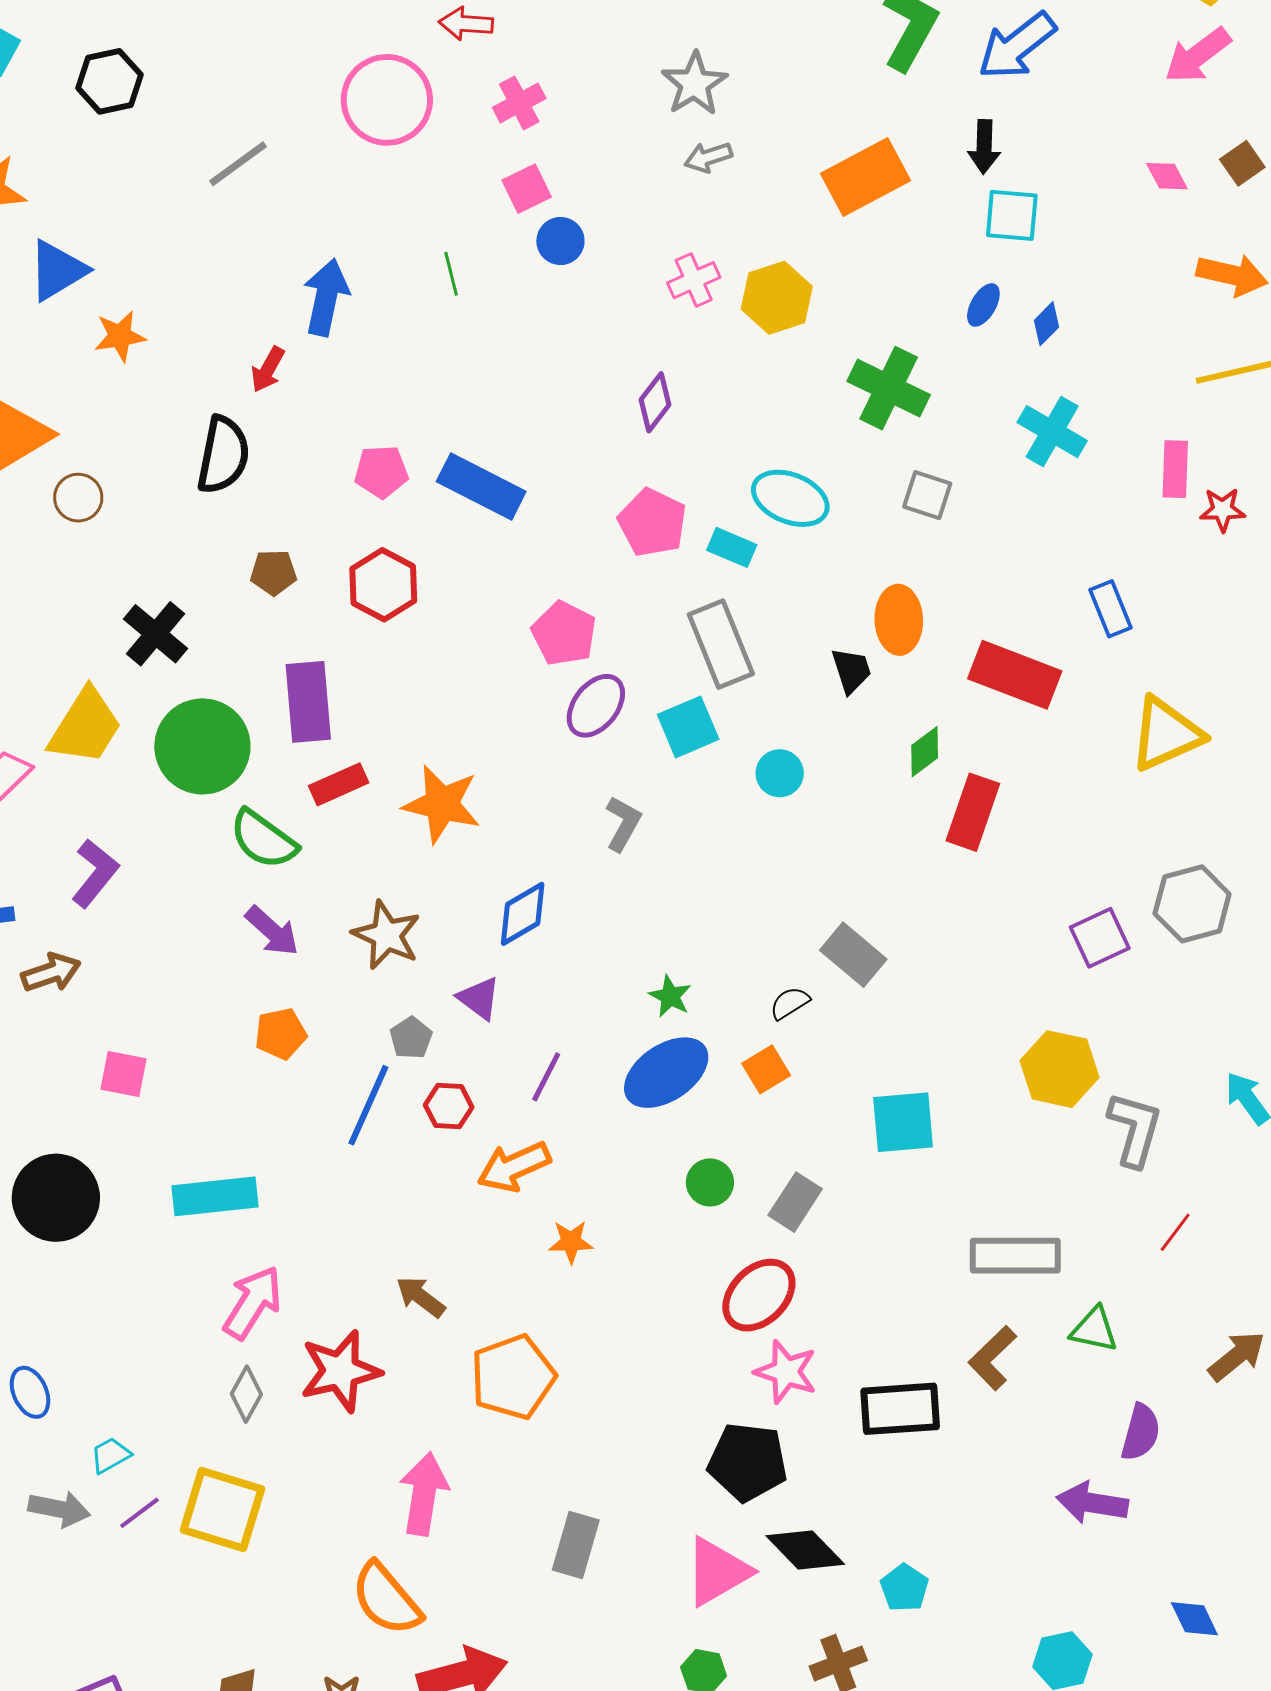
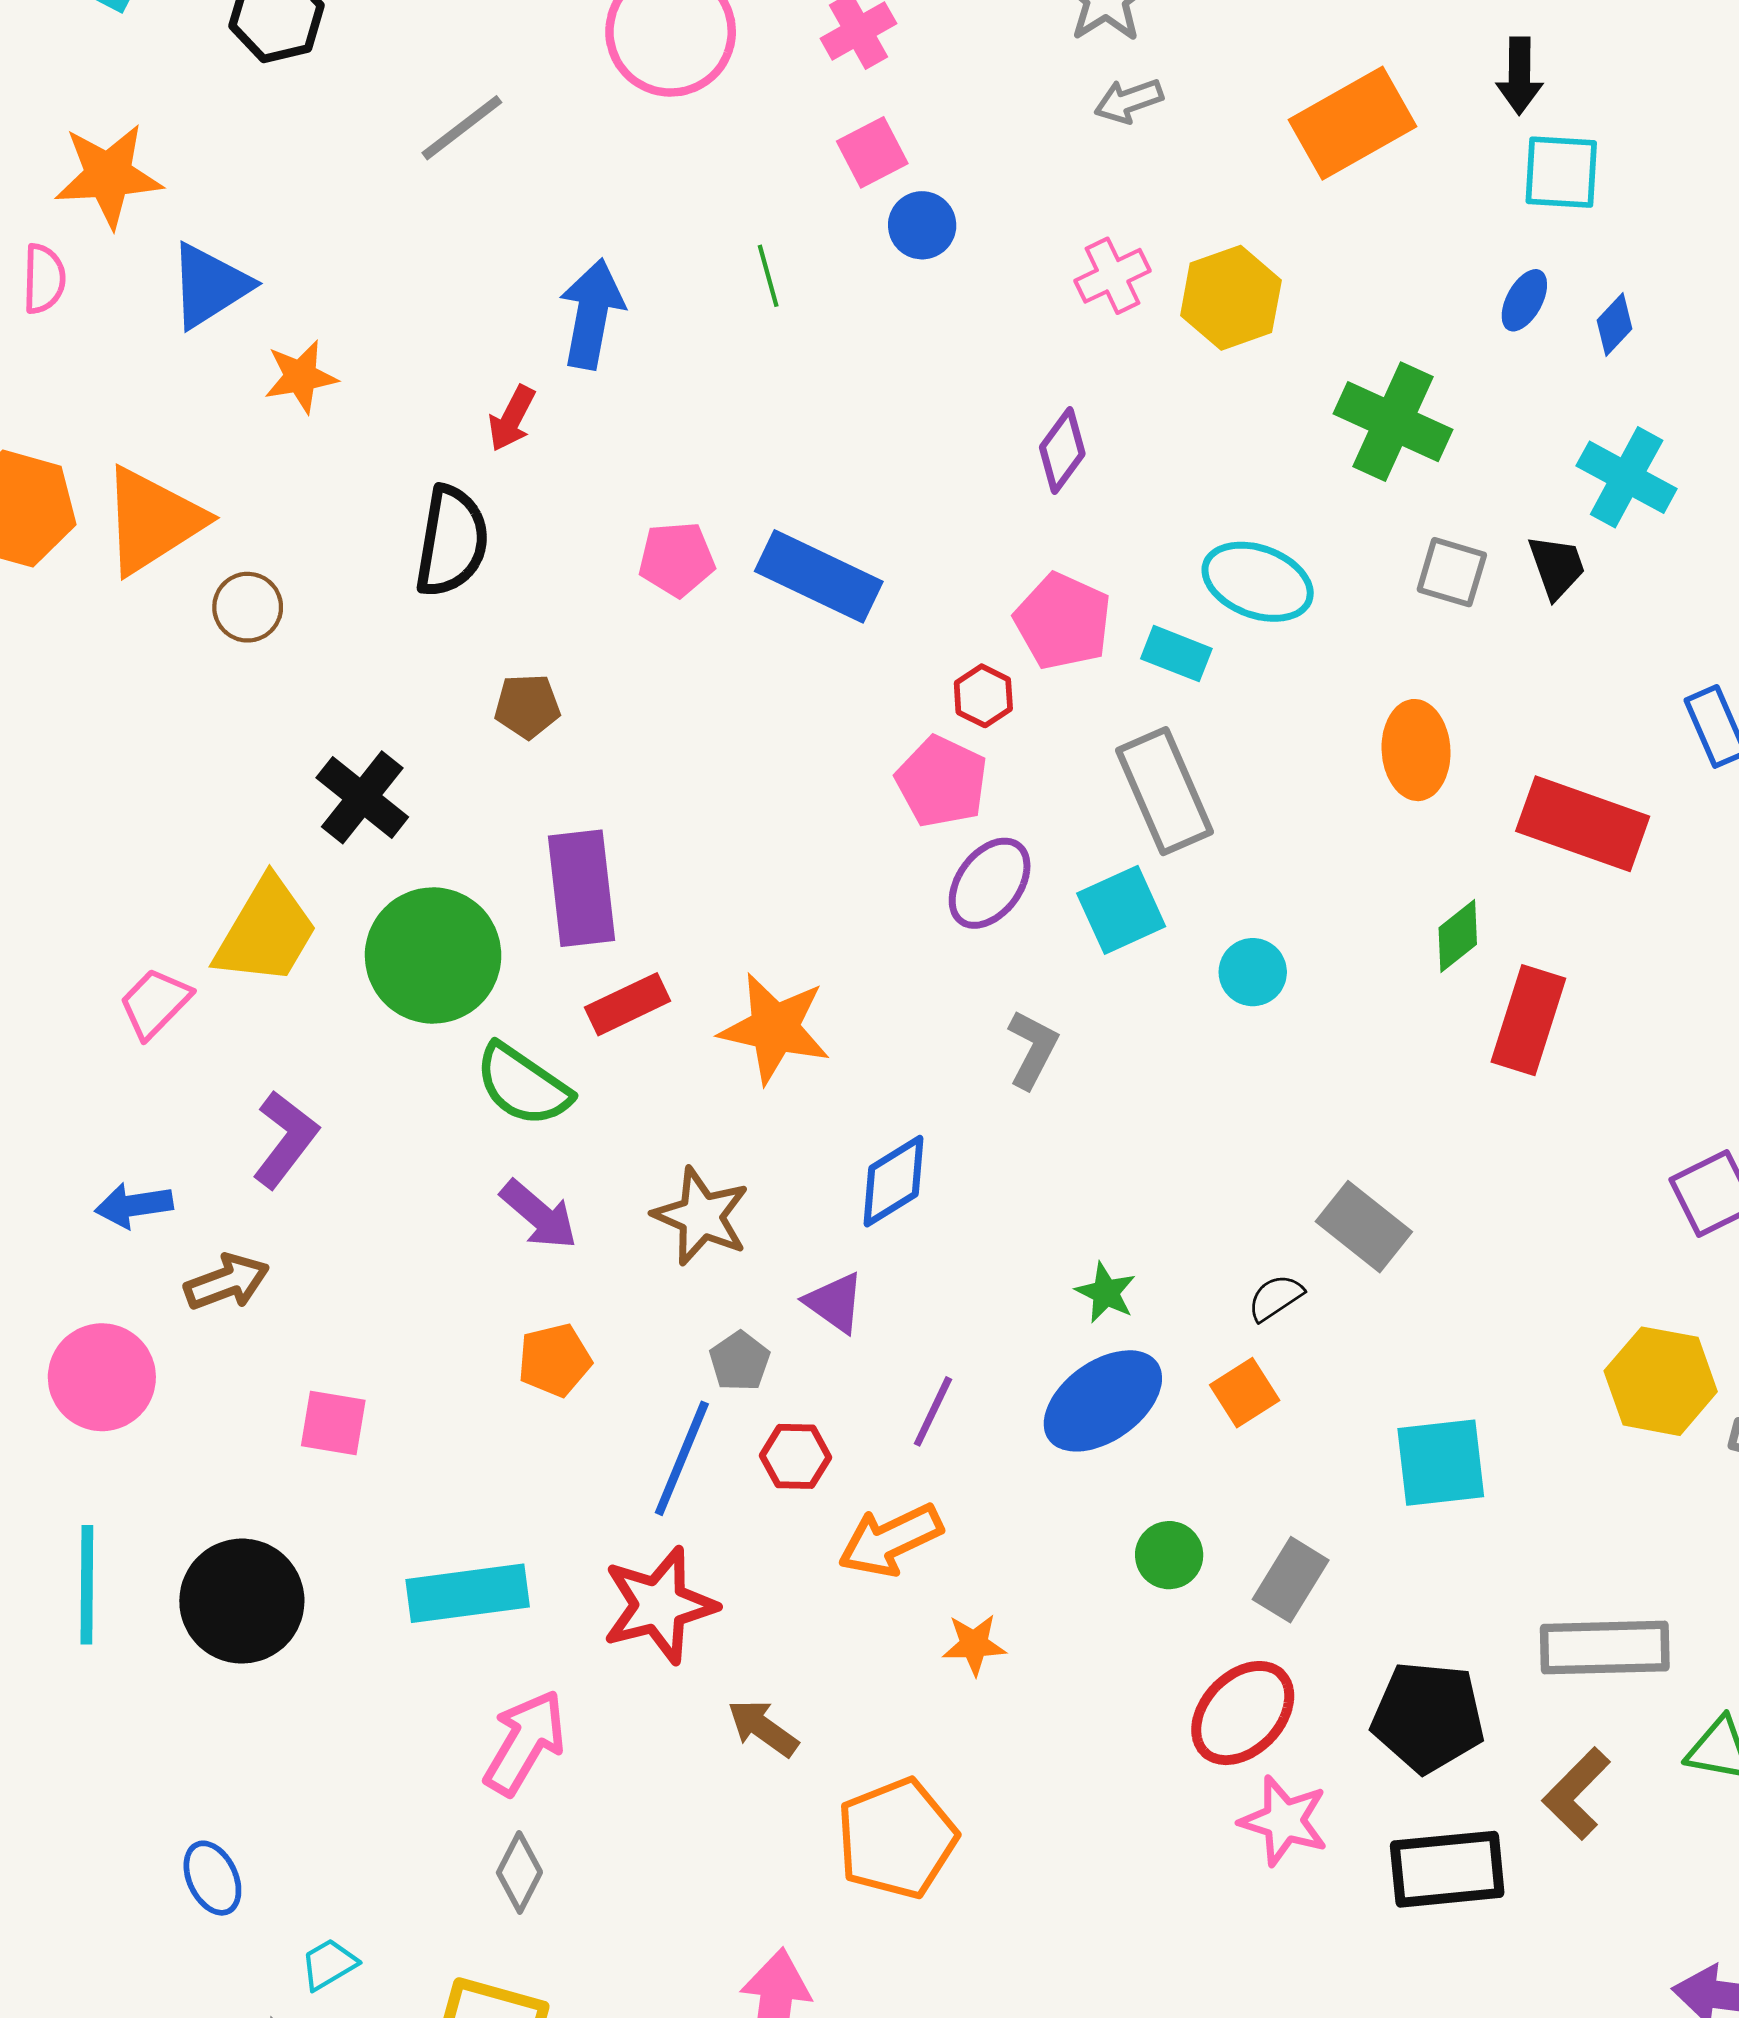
red hexagon: (383, 585) -> (983, 696), moved, size x0.6
black trapezoid: (851, 670) -> (1557, 567), moved
red star: (340, 1371) -> (659, 1605), moved
black pentagon: (748, 1462) -> (1428, 1717), moved

